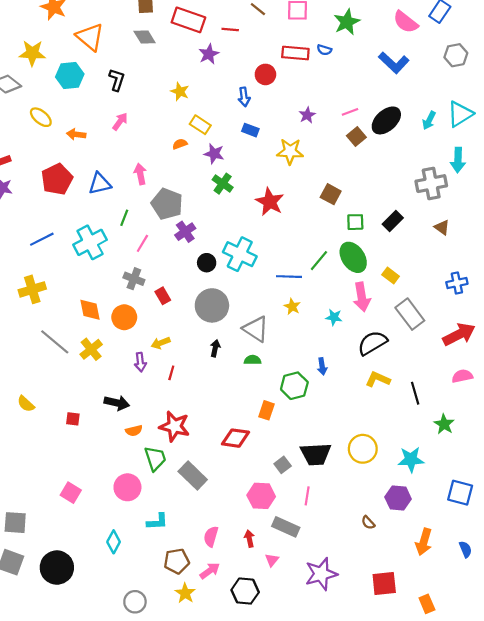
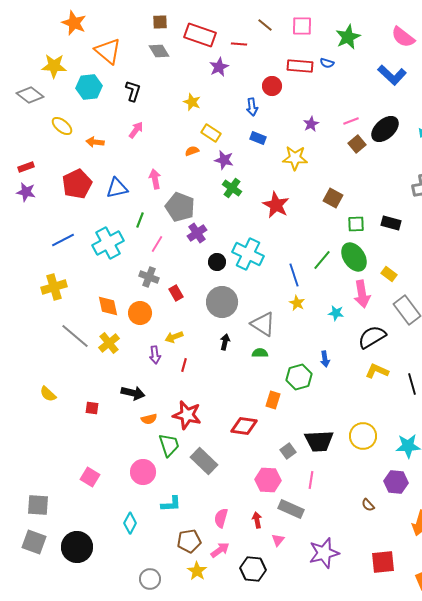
black rectangle: (393, 221) -> (391, 223), turned 60
blue line: (289, 277) -> (294, 275), turned 70

